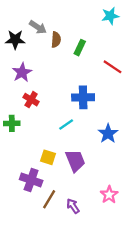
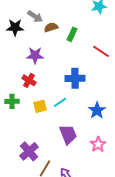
brown semicircle: (56, 40) -> (51, 27), turned -112
purple star: (22, 72) -> (35, 55), moved, turned 30
yellow square: (48, 157) -> (40, 106), moved, turned -32
purple cross: (31, 180) -> (29, 151), turned 30
pink star: (109, 195) -> (98, 144), moved

